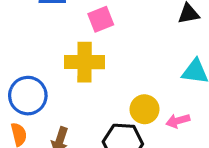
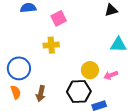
yellow cross: (85, 62) -> (51, 45), size x0.7

